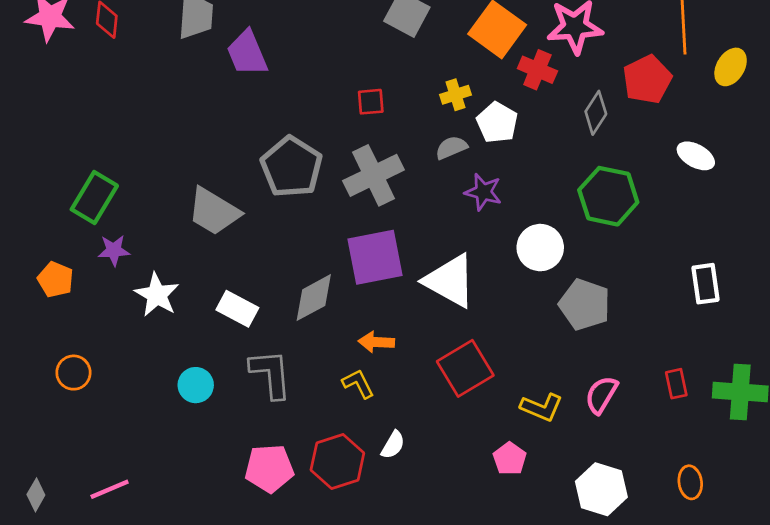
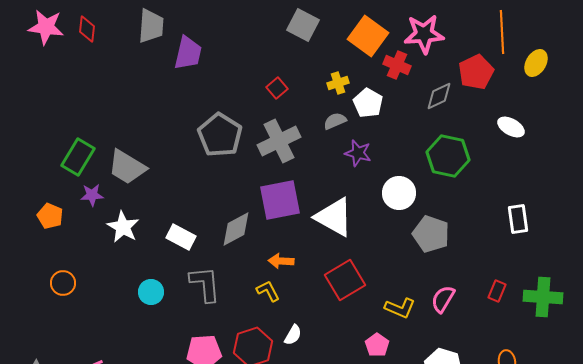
purple trapezoid: (247, 53) -> (188, 53), turned -144
red square: (371, 102) -> (277, 88), turned -35
gray diamond: (596, 113) -> (439, 96), turned 32
gray trapezoid: (214, 211) -> (127, 167), moved
red rectangle: (676, 384) -> (497, 291), turned 35

